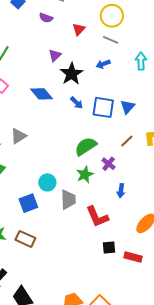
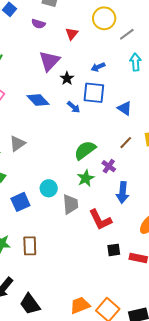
gray line: (111, 40) -> (127, 34), moved, turned -56
purple triangle: (55, 55) -> (49, 61), size x1.6
black star: (72, 74) -> (67, 78), size x0.6
blue square: (103, 107) -> (94, 93), moved
blue triangle: (128, 107) -> (125, 108), turned -35
blue arrow: (121, 191) -> (123, 192), size x1.5
blue square: (28, 203) -> (20, 202), moved
brown rectangle: (25, 239) -> (30, 246), turned 66

